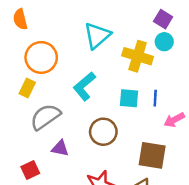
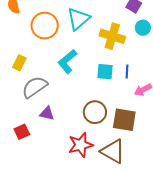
cyan circle: (164, 42) -> (143, 28), moved
orange circle: (41, 57) -> (45, 25), moved
brown circle: (103, 132) -> (95, 112), moved

